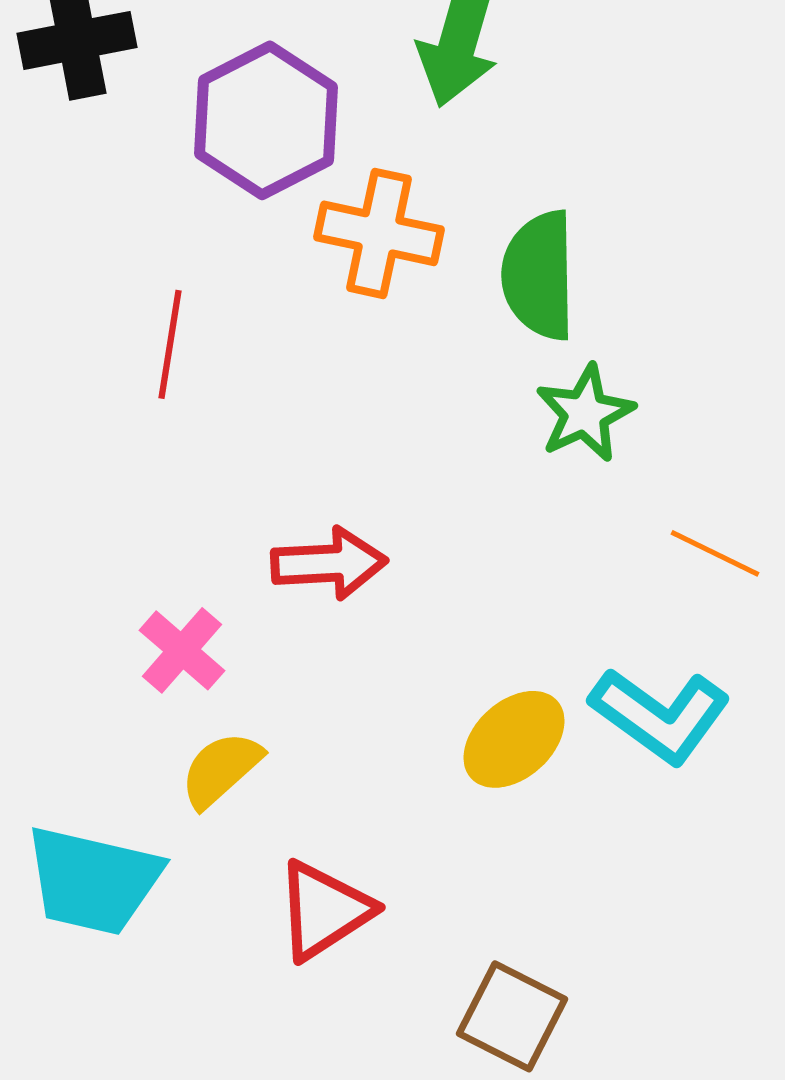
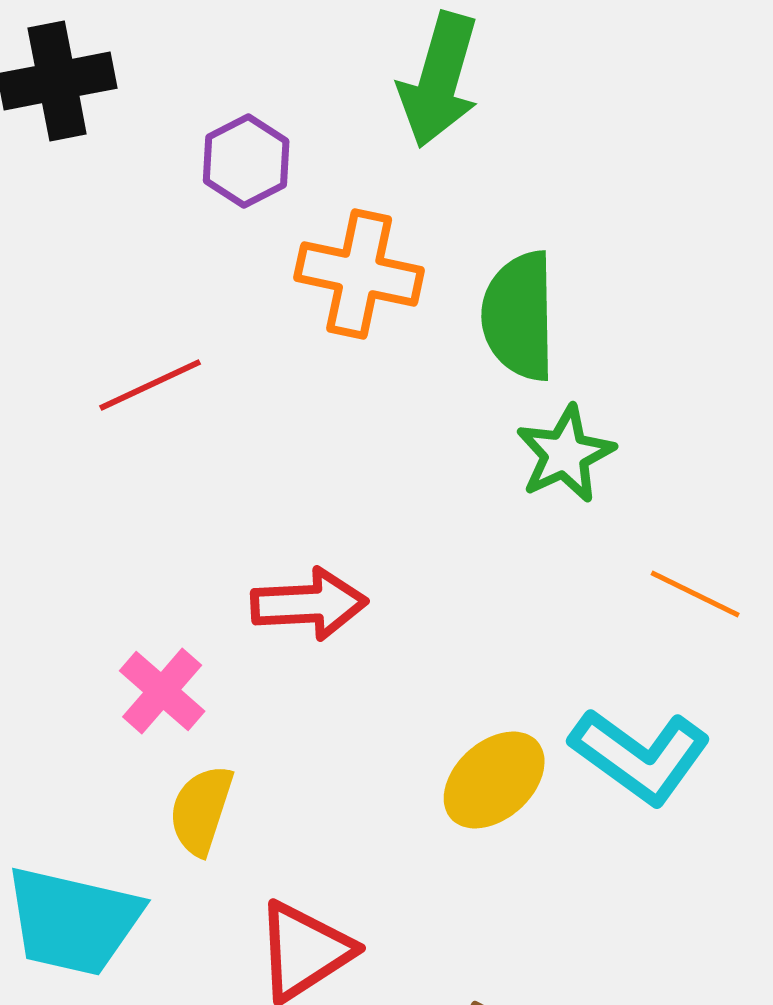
purple hexagon: (266, 120) -> (246, 161), size x0.6
red line: (170, 344) -> (150, 385), turned 56
yellow semicircle: (221, 769) -> (201, 810), turned -30

